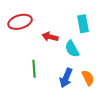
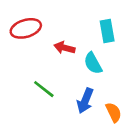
green line: (34, 69) -> (44, 89), turned -48
orange semicircle: (88, 78) -> (114, 112), moved

